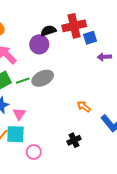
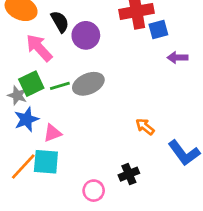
black semicircle: (48, 31) -> (60, 22), moved, turned 77
pink triangle: (19, 114) -> (52, 133), turned 32
pink circle: (34, 152) -> (94, 191), moved

